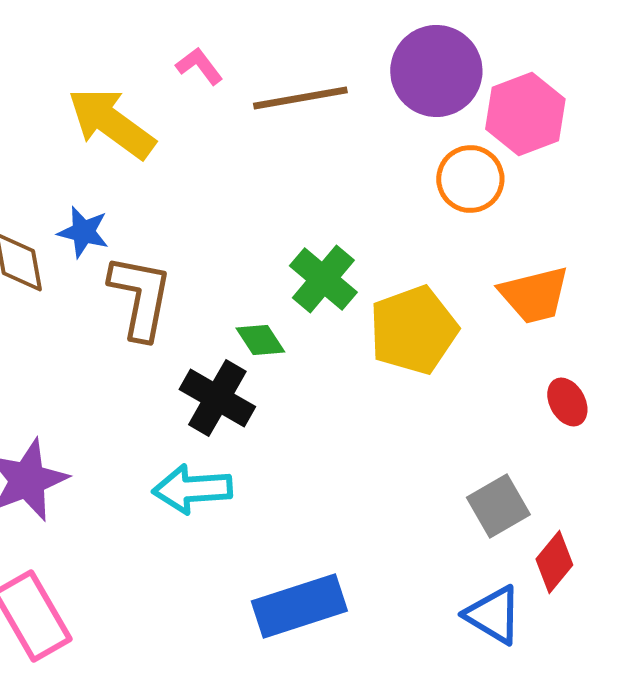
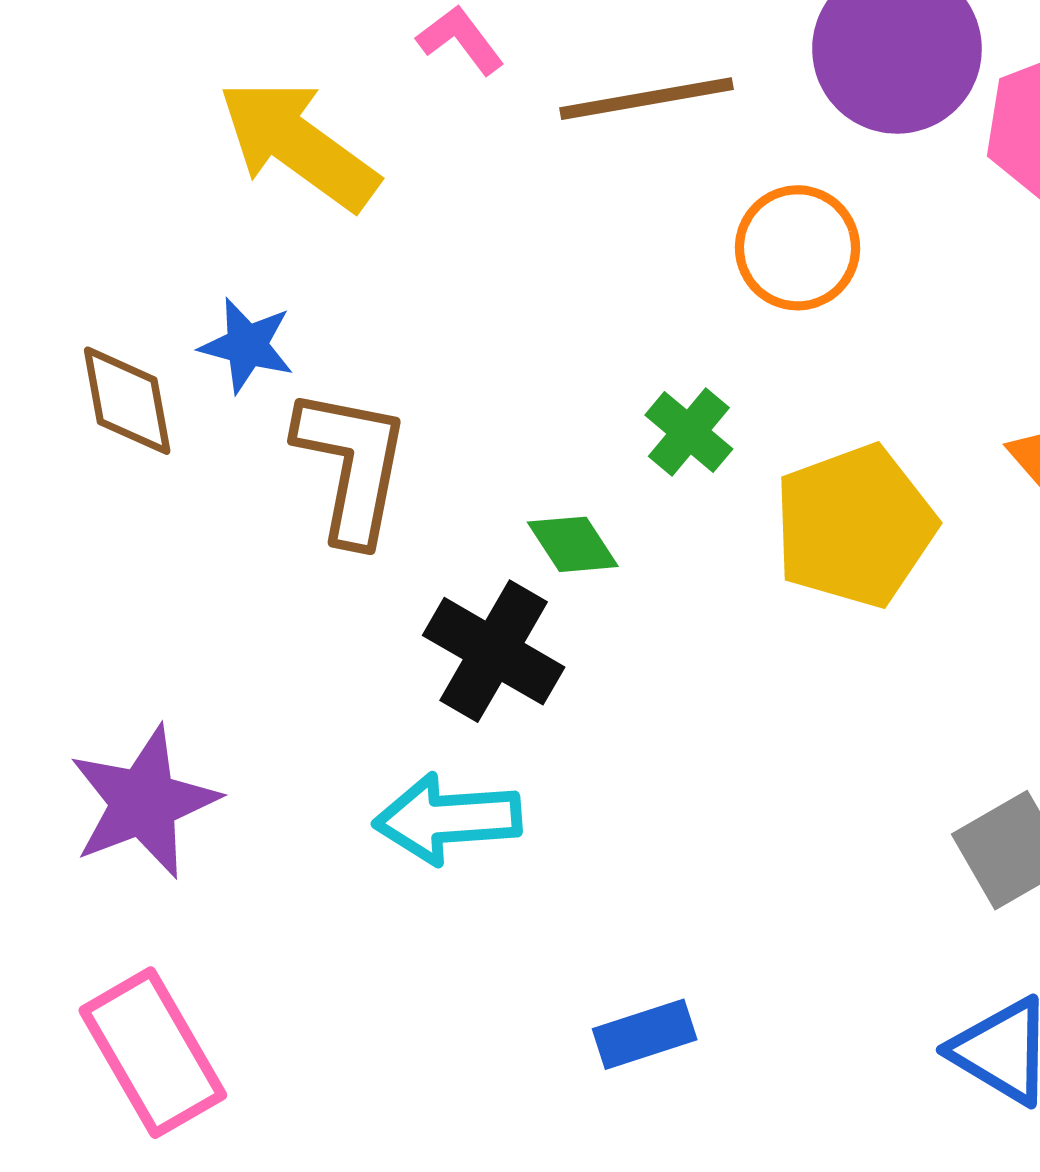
orange circle: (470, 179) -> (798, 248), moved
green cross: (323, 279) -> (689, 432), size x0.7
blue rectangle: (299, 606) -> (645, 1034), size x0.6

